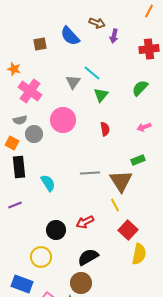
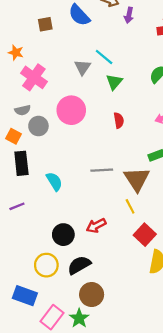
black semicircle: (88, 257) -> (79, 265), moved

